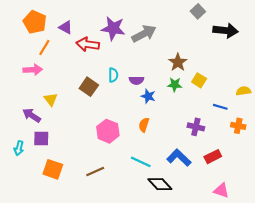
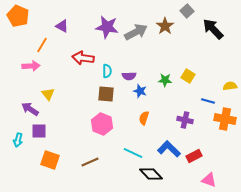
orange pentagon: (35, 22) -> (18, 16), moved
black arrow: (225, 31) -> (213, 29), turned -140
red arrow: (88, 44) -> (83, 58), moved
brown star: (178, 62) -> (165, 26), moved
brown square: (89, 87) -> (106, 94), moved, turned -30
orange semicircle: (144, 125) -> (144, 118), moved
orange cross: (238, 126) -> (225, 119), size x1.5
red rectangle: (213, 157) -> (194, 156), moved

